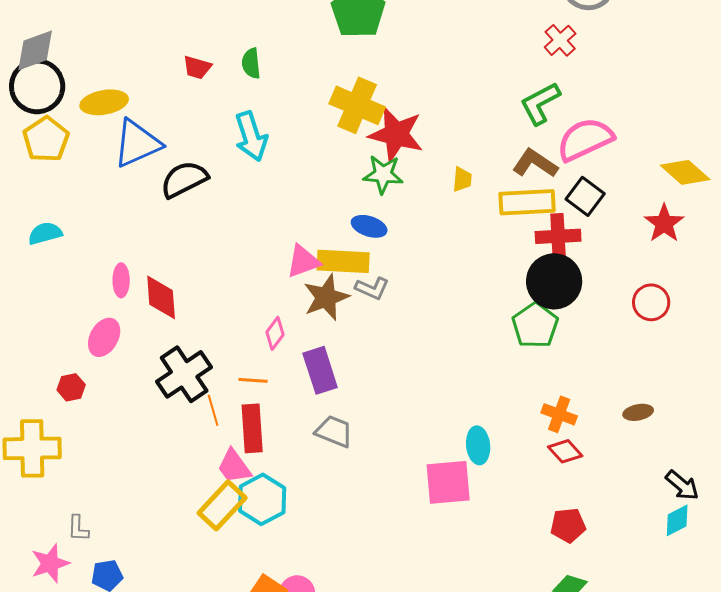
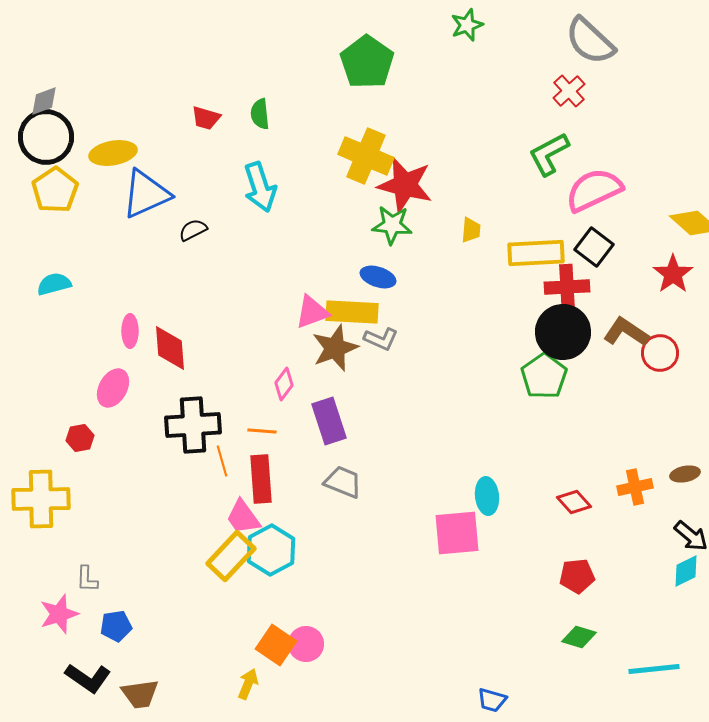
gray diamond: (35, 50) -> (44, 101), size x0.7
brown L-shape: (535, 163) -> (626, 332), moved
black semicircle: (184, 179) -> (193, 230), size x0.6
black cross: (184, 374) -> (193, 425), turned 30
brown ellipse: (638, 412) -> (685, 474), moved
orange cross: (559, 414) -> (635, 487), moved, turned -32

